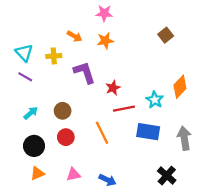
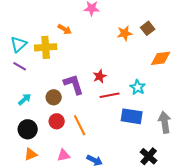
orange star: (105, 41) -> (125, 33), moved
cyan triangle: (24, 53) -> (19, 44), turned 30
yellow cross: (54, 56) -> (46, 47), size x1.5
purple L-shape: (84, 72) -> (74, 84), moved
orange diamond: (180, 87) -> (161, 58), moved, turned 40
orange line: (102, 133) -> (80, 125), moved

